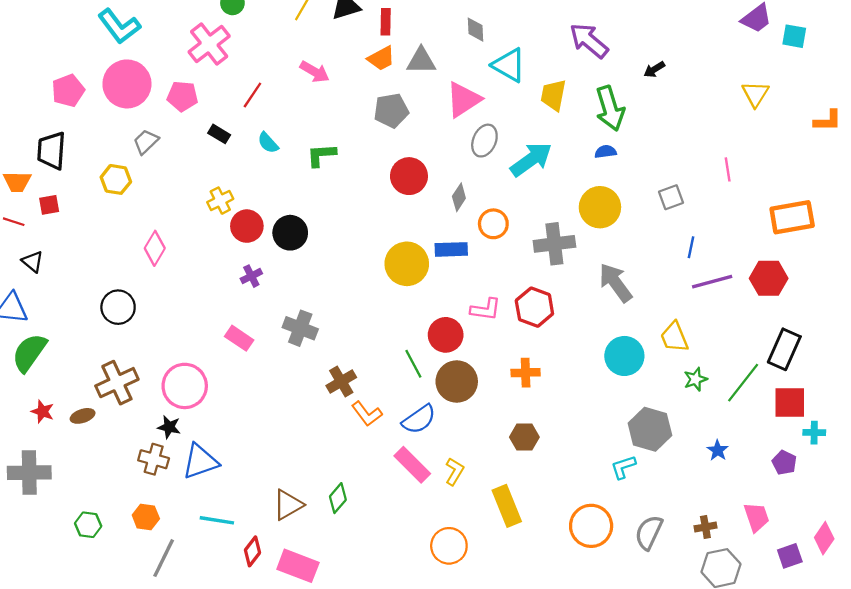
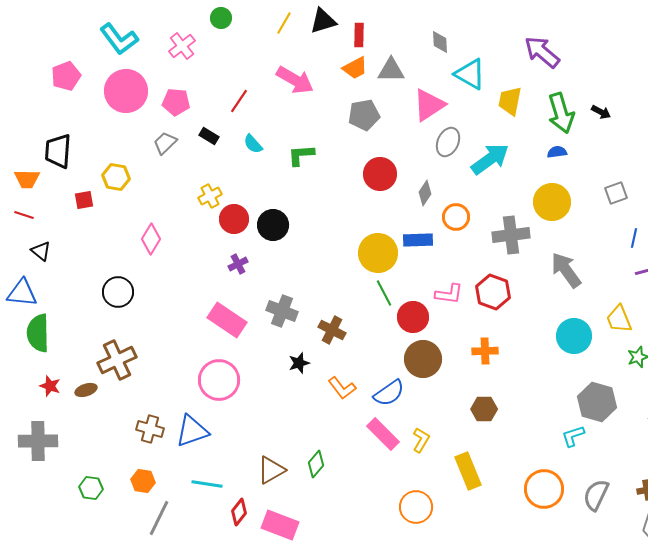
pink cross: (209, 44) -> (182, 46), moved, size x0.7
black arrow: (654, 70) -> (601, 112), moved, turned -120
pink arrow: (315, 72) -> (295, 80), size x1.4
pink pentagon: (68, 91) -> (66, 76), moved
gray trapezoid: (146, 142) -> (165, 143), moved
red square: (49, 205) -> (84, 200), moved
pink rectangle: (239, 338) -> (227, 320), size x1.5
green semicircle: (29, 353) -> (38, 333), turned -36
green line: (413, 364) -> (384, 293), moved
brown cross: (341, 382) -> (332, 330), moved, turned -32
pink circle: (185, 386) -> (219, 380), moved
black star: (169, 427) -> (299, 363), moved, turned -30

